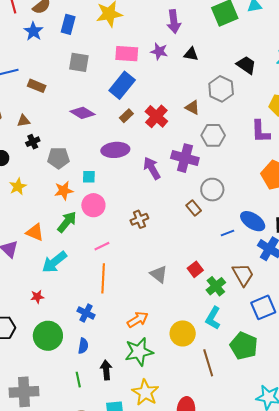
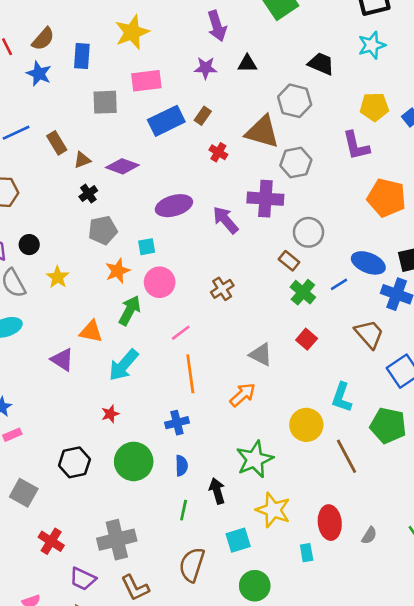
pink rectangle: (127, 54) -> (146, 81), moved
blue rectangle: (122, 85) -> (166, 121), turned 36
brown rectangle: (37, 86) -> (57, 143), turned 48
brown triangle: (192, 107) -> (262, 132), size x1.8
brown rectangle: (126, 116) -> (203, 116), moved
red cross: (156, 116) -> (218, 152), size x0.6
brown triangle: (24, 121) -> (82, 160), moved
black cross: (33, 142) -> (88, 194), moved
green cross: (216, 286) -> (303, 292), moved
blue cross: (86, 313) -> (177, 423), turned -30
orange arrow: (138, 320) -> (243, 395), moved
green line: (78, 380) -> (184, 510), turned 35

